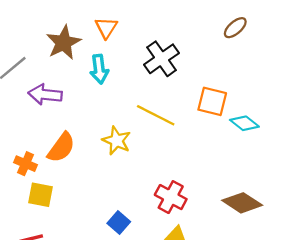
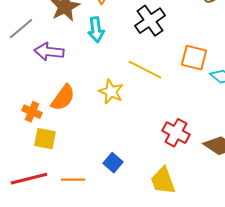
red cross: (171, 197) -> (176, 133), moved

